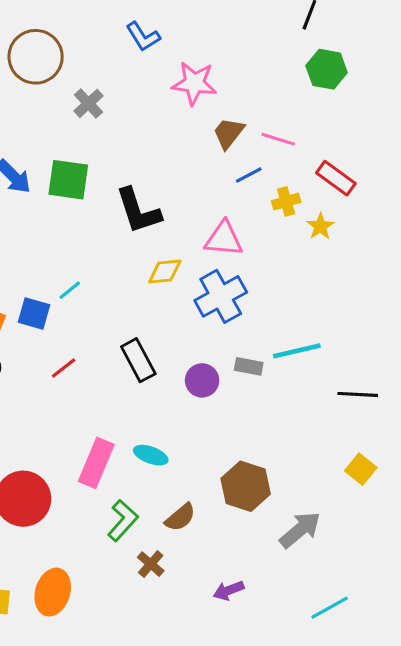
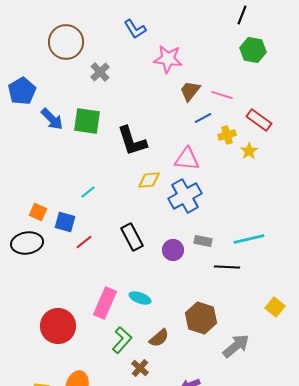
blue square: (34, 314) -> (65, 222), moved
cyan line: (297, 351) -> (249, 239), moved
black line: (358, 394) -> (227, 267), moved

